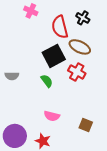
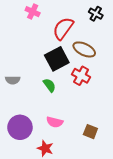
black cross: (83, 18) -> (96, 14), moved
red semicircle: (60, 27) -> (63, 28), turned 50
purple circle: (15, 136) -> (20, 127), moved

